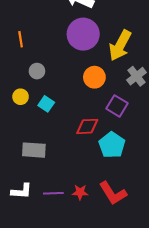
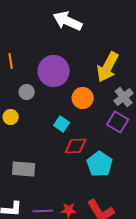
purple circle: (83, 34) -> (54, 71), moved
cyan square: (46, 104) -> (62, 124), moved
purple square: (117, 106) -> (118, 122), moved

